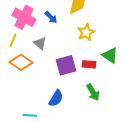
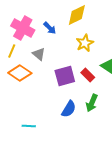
red rectangle: (89, 64) -> (88, 75), turned 40
green arrow: (93, 92) -> (92, 103), turned 54
blue semicircle: (56, 98) -> (69, 109), moved

